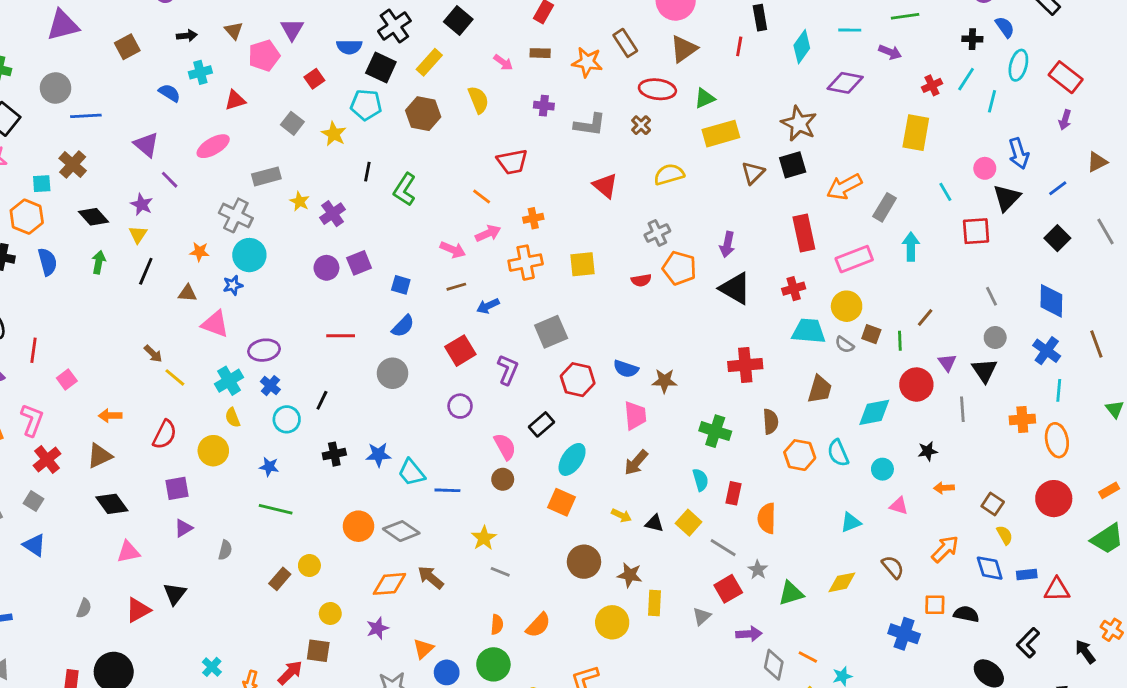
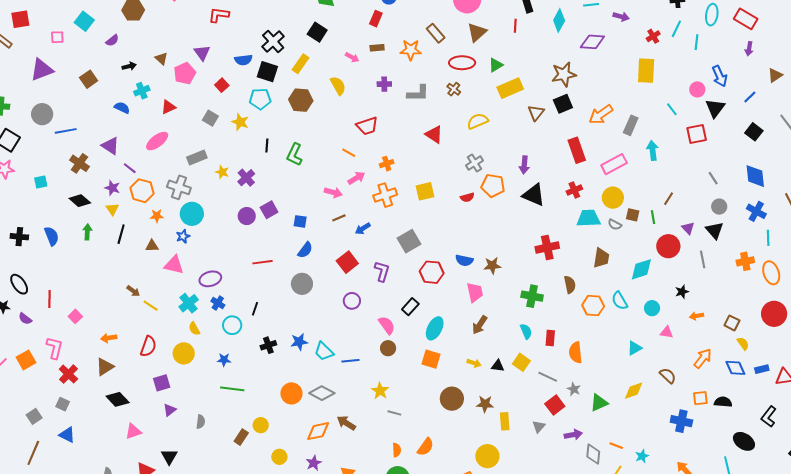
brown star: (799, 124) -> (564, 74), turned -30
brown cross: (73, 165) -> (80, 163), moved
orange hexagon: (27, 217) -> (142, 191), moved
yellow circle: (612, 622) -> (487, 456), moved

